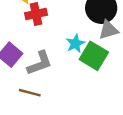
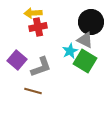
gray triangle: (109, 30) -> (85, 40), moved, turned 42

